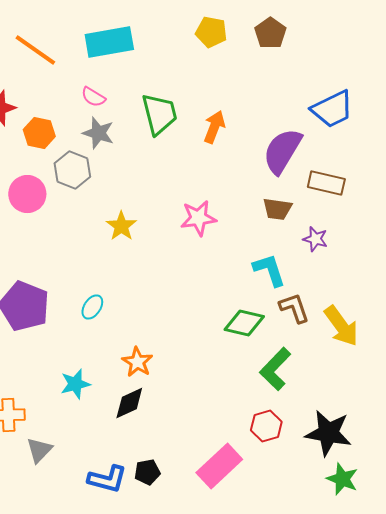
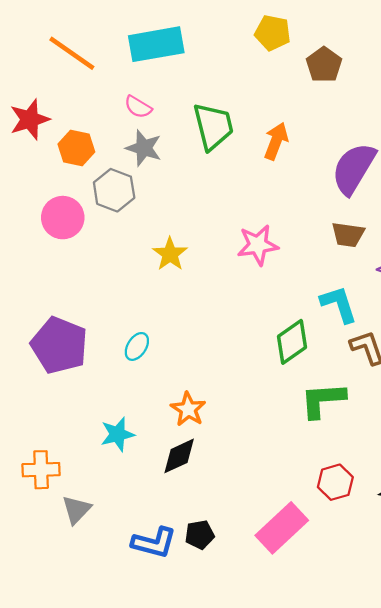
brown pentagon: (270, 33) -> (324, 65), moved
green diamond: (244, 323) -> (292, 342), moved, turned -48
green L-shape: (275, 369) -> (323, 400), moved, turned 42

